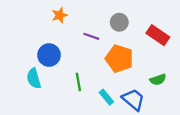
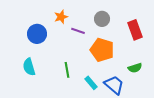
orange star: (60, 15) -> (61, 17), moved
red rectangle: (158, 35) -> (135, 30), turned 36
blue circle: (49, 55) -> (37, 34), moved

